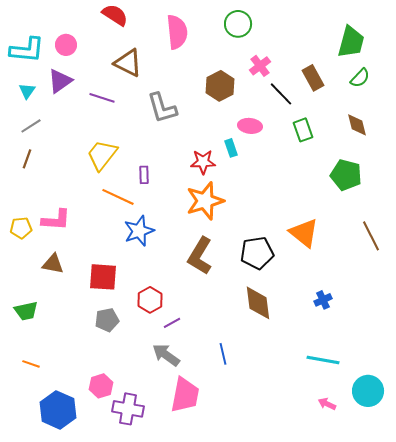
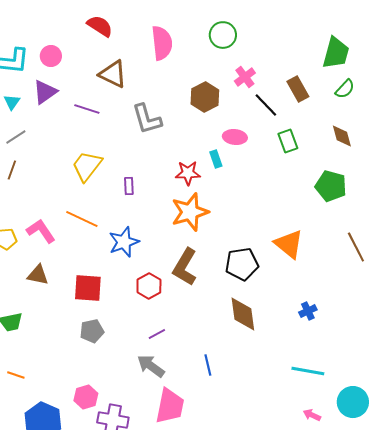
orange line: (118, 197) -> (82, 219), moved
pink L-shape: (56, 220) -> (41, 231), turned -128
red hexagon: (150, 300) -> (149, 286), moved

